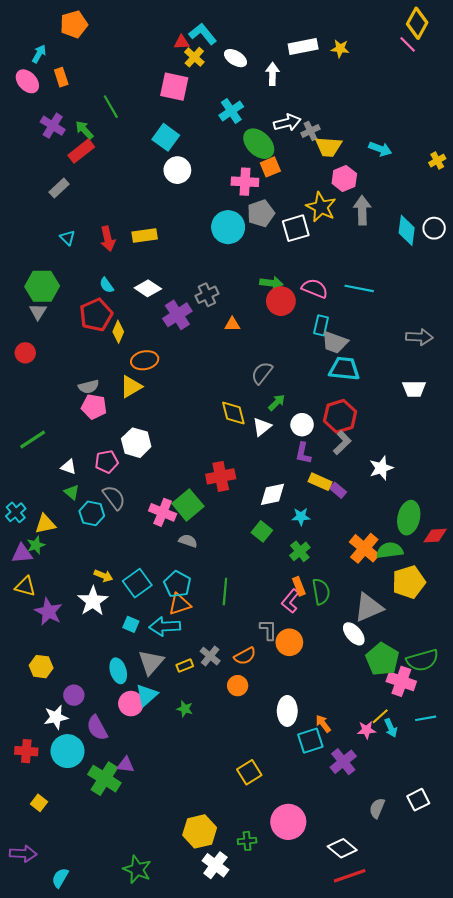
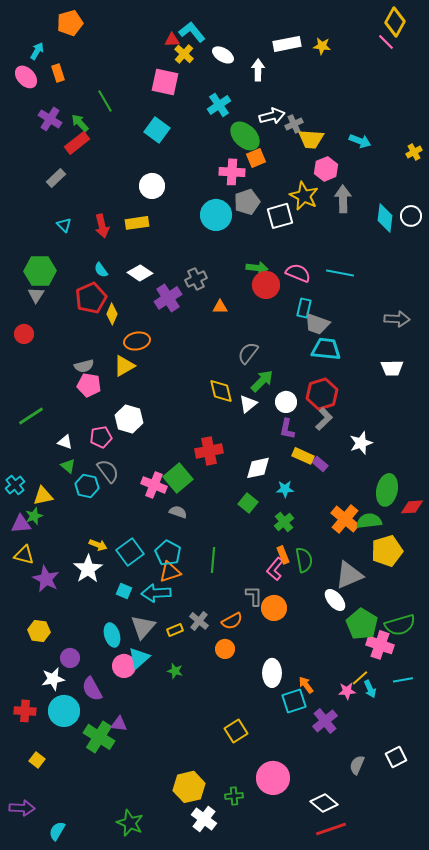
white circle: (177, 170) -> (152, 186), moved
green arrow: (277, 402) -> (262, 381), size x1.4

